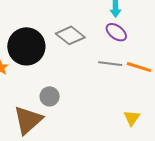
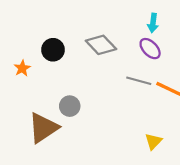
black circle: (26, 46) -> (53, 50), size x0.6

